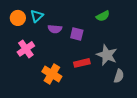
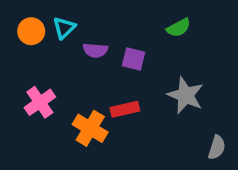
pink cross: (26, 49) -> (40, 102), moved
red rectangle: (82, 63) -> (125, 109), moved
gray semicircle: (119, 76) -> (217, 147), moved

